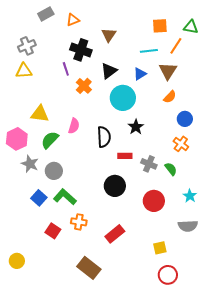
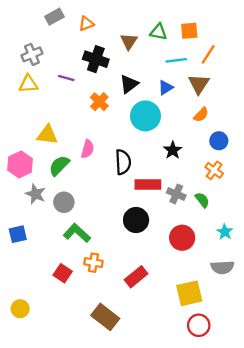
green triangle: (191, 27) -> (158, 32), moved
purple line: (66, 69) -> (66, 78), moved, turned -56
black star: (136, 127) -> (173, 150), moved
red rectangle: (125, 156) -> (148, 185), size x1.5
blue square: (39, 198) -> (18, 234), moved, turned 35
yellow square: (160, 248) -> (189, 293), size x1.6

